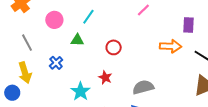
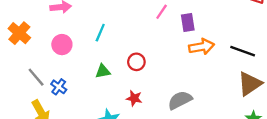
purple rectangle: (189, 25) -> (188, 23), moved
green triangle: (77, 40) -> (103, 71), moved
blue cross: (56, 63) -> (59, 87), moved

